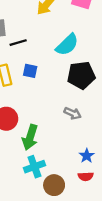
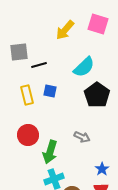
black pentagon: (81, 75) -> (97, 95), turned -30
gray arrow: (73, 113) -> (82, 137), moved

